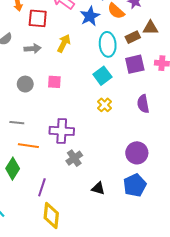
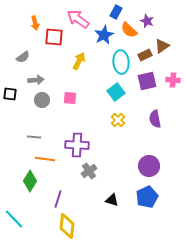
brown triangle: (150, 28) -> (162, 46), turned -35
gray arrow: (33, 49) -> (36, 80), moved

